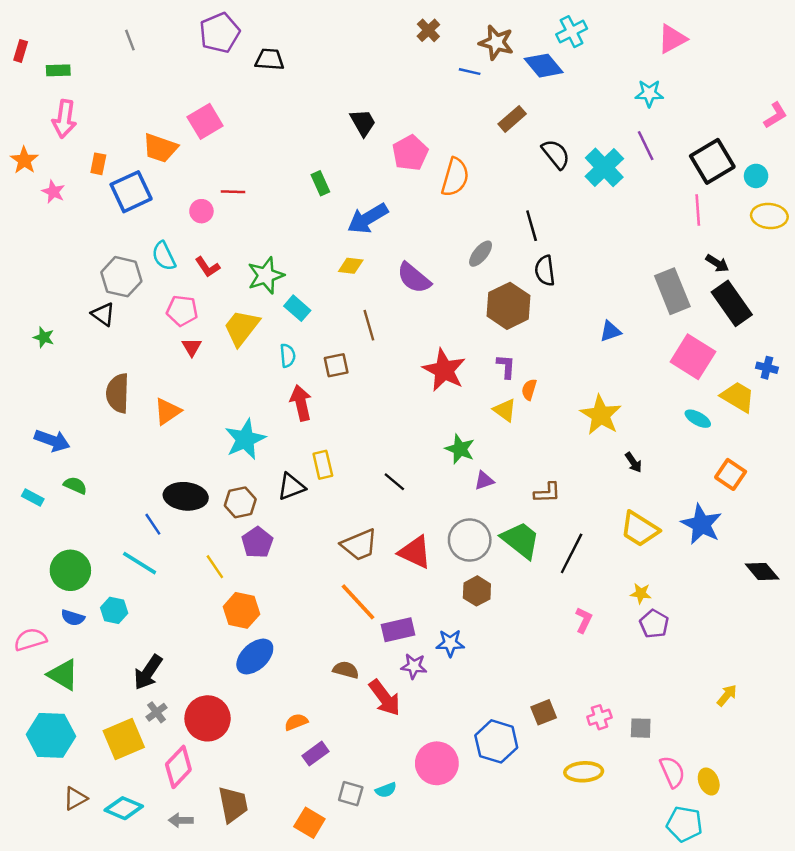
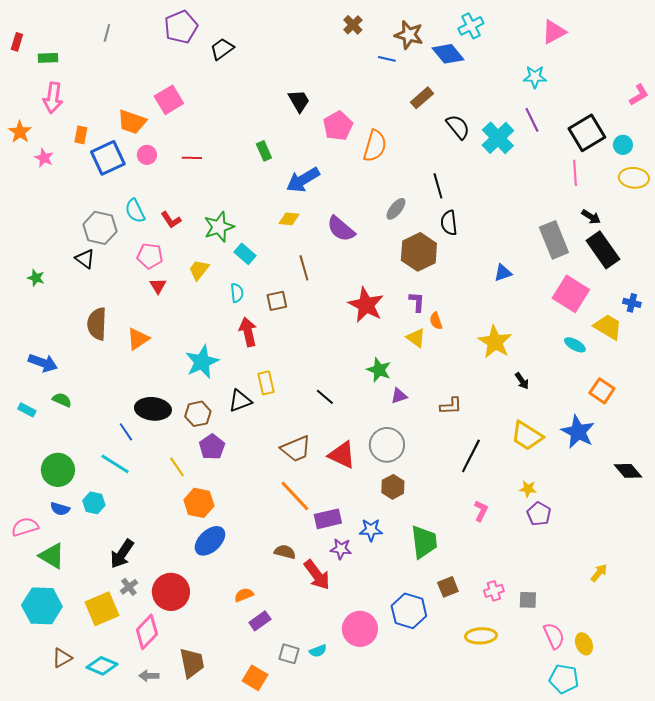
gray line: (130, 40) -> (107, 33), turned 36
black trapezoid: (269, 59) -> (222, 49), turned -40
pink circle: (201, 211) -> (147, 155), moved
yellow trapezoid: (241, 328) -> (199, 270), size x0.7
orange semicircle: (529, 390) -> (436, 321), turned -36
green trapezoid: (521, 540) -> (424, 542), moved, turned 45

